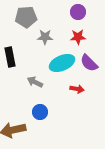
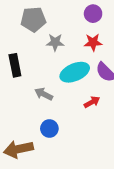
red arrow: (77, 89) -> (92, 102), turned -40

